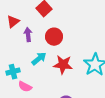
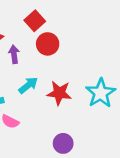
red circle: (54, 37) -> (48, 44), moved

